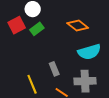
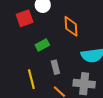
orange diamond: (78, 25) -> (71, 26), moved, turned 40
green rectangle: (37, 29) -> (42, 45), moved

